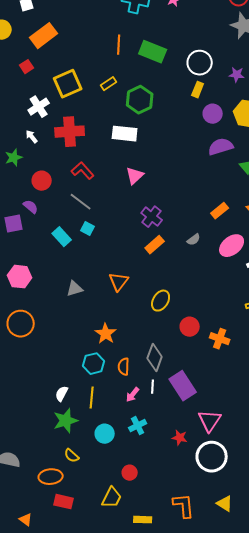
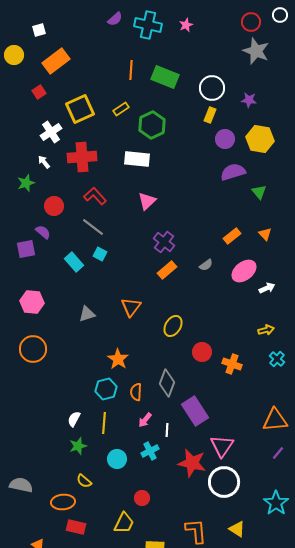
white line: (153, 387) -> (167, 430), moved
green star: (66, 421) -> (78, 446), size x0.7
red star: (180, 438) -> (192, 463), size x1.8

